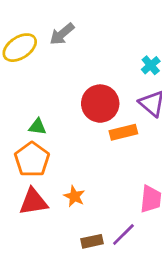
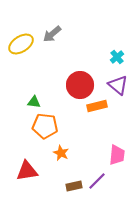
orange pentagon: (32, 159) -> (45, 126), moved, turned -30
red triangle: (33, 202) -> (27, 171), moved

